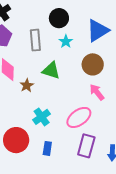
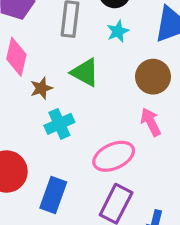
cyan cross: (42, 117) -> (59, 124), moved
blue rectangle: (47, 148) -> (53, 195), size x1.5

